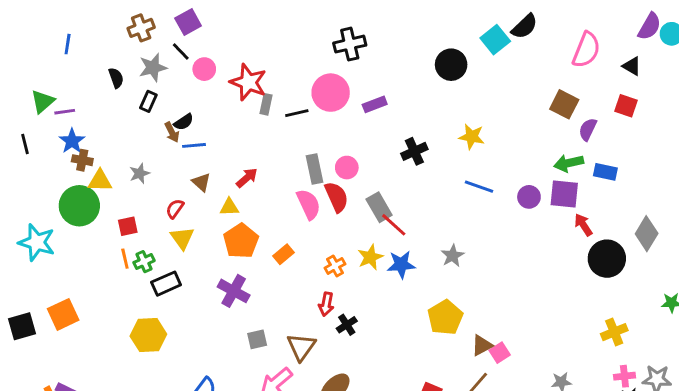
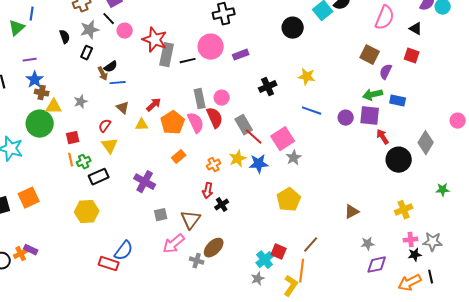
green triangle: (43, 101) -> (17, 28), moved
gray rectangle: (266, 104) -> (167, 55), size x1.6
orange pentagon: (241, 241) -> (173, 123), moved
brown triangle: (482, 345) -> (352, 212), moved
pink square: (500, 353) -> (283, 139), moved, size x1.6

